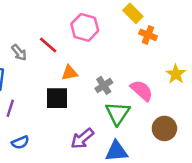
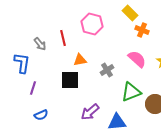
red line: (48, 45) -> (63, 38), turned 35
pink semicircle: (142, 91) -> (137, 59), moved
green triangle: (118, 113) -> (131, 92), moved, turned 35

